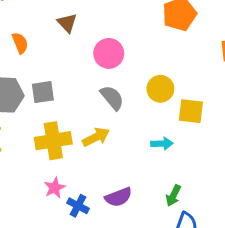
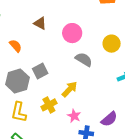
yellow arrow: (96, 137) -> (70, 89), moved
yellow cross: (53, 141) -> (49, 105), moved, size x0.7
pink star: (55, 188) -> (74, 116), moved

